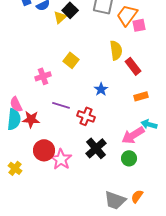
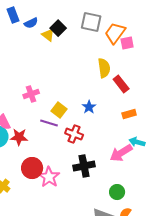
yellow triangle: (60, 17) -> (48, 35), turned -40
yellow square: (71, 60) -> (59, 110), moved
black cross: (96, 148) -> (84, 166), turned 30
green circle: (129, 158) -> (117, 192), moved

